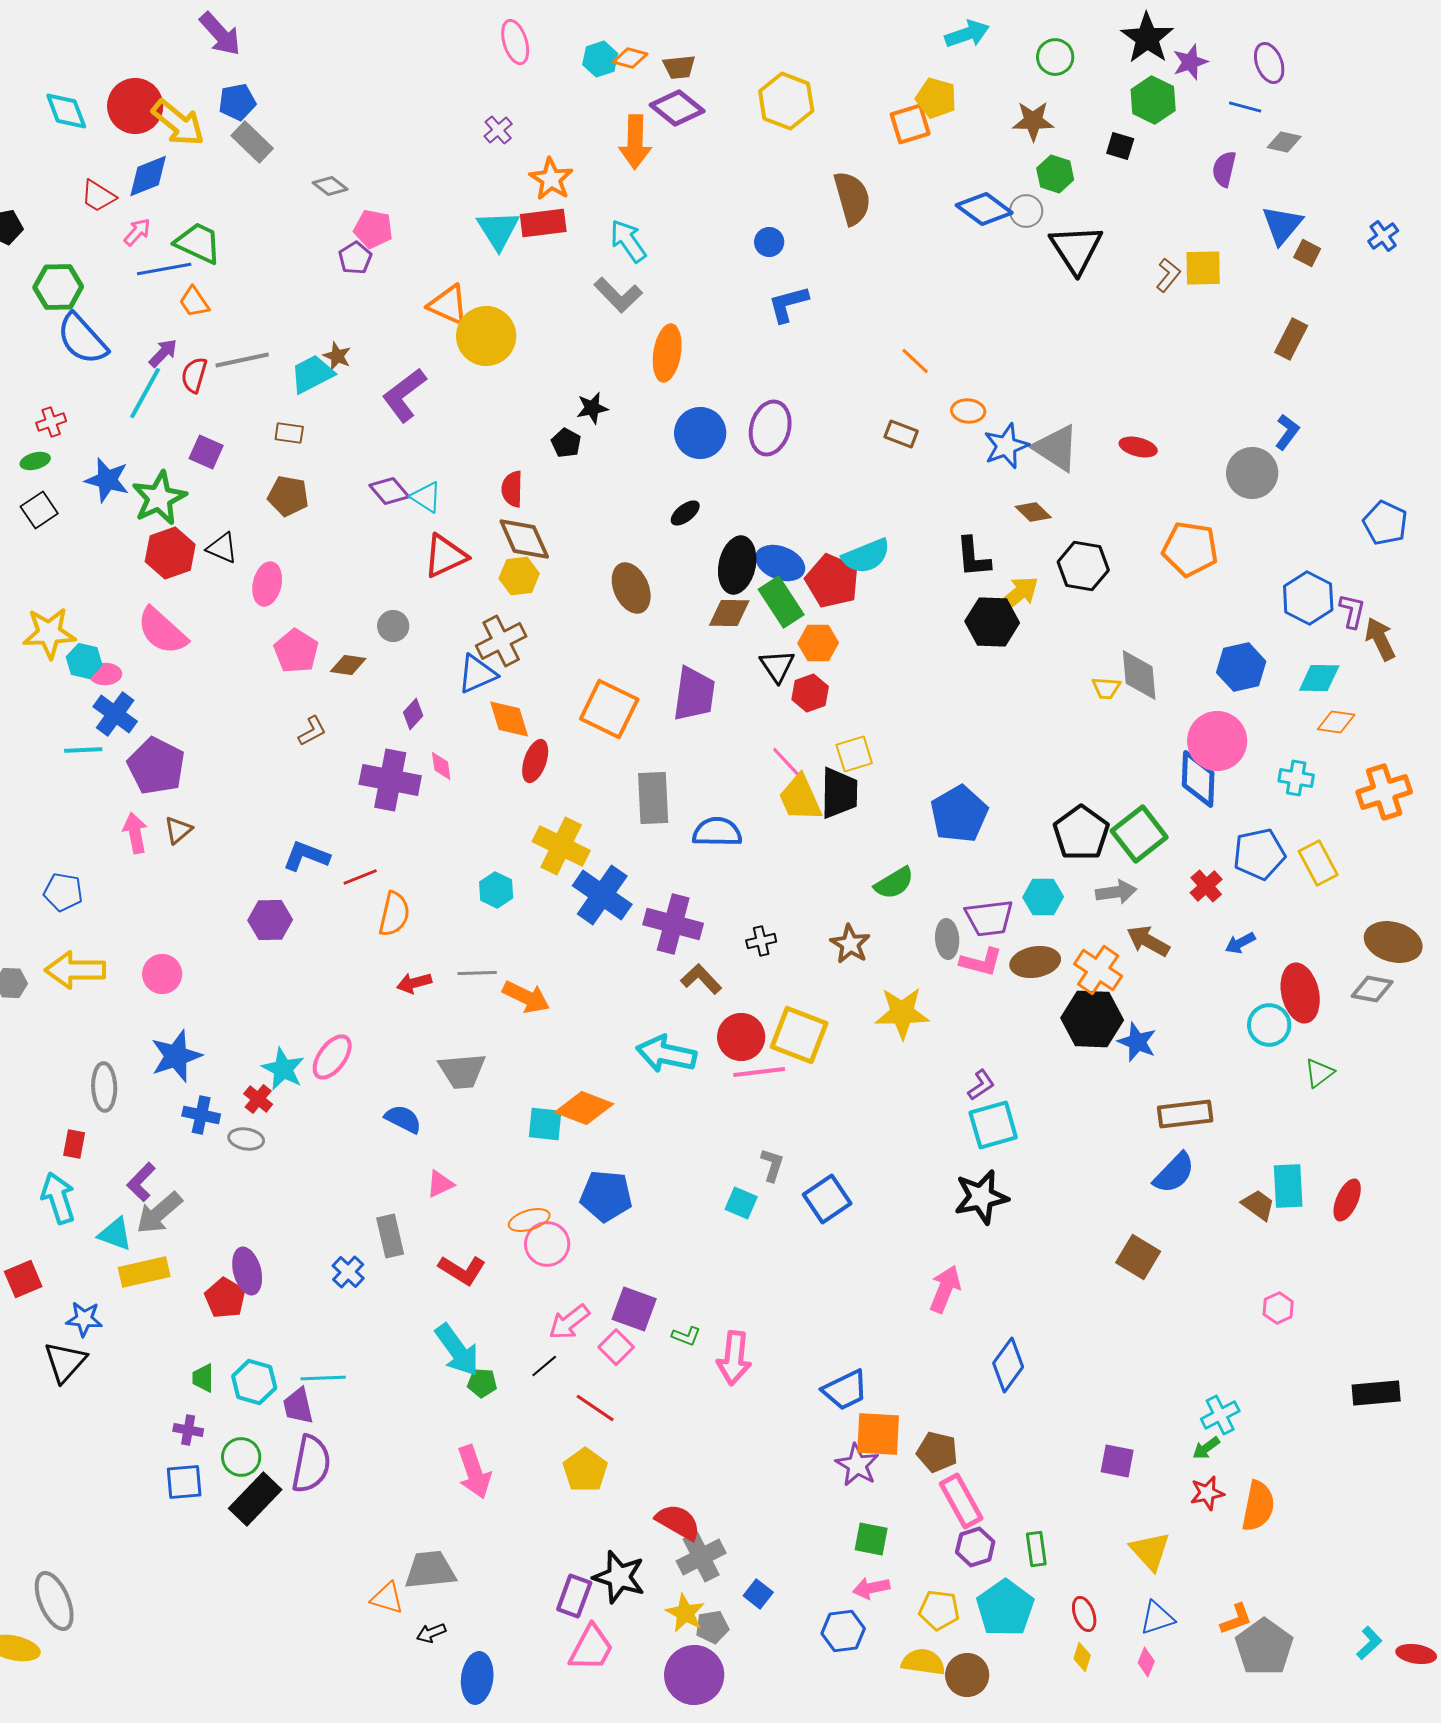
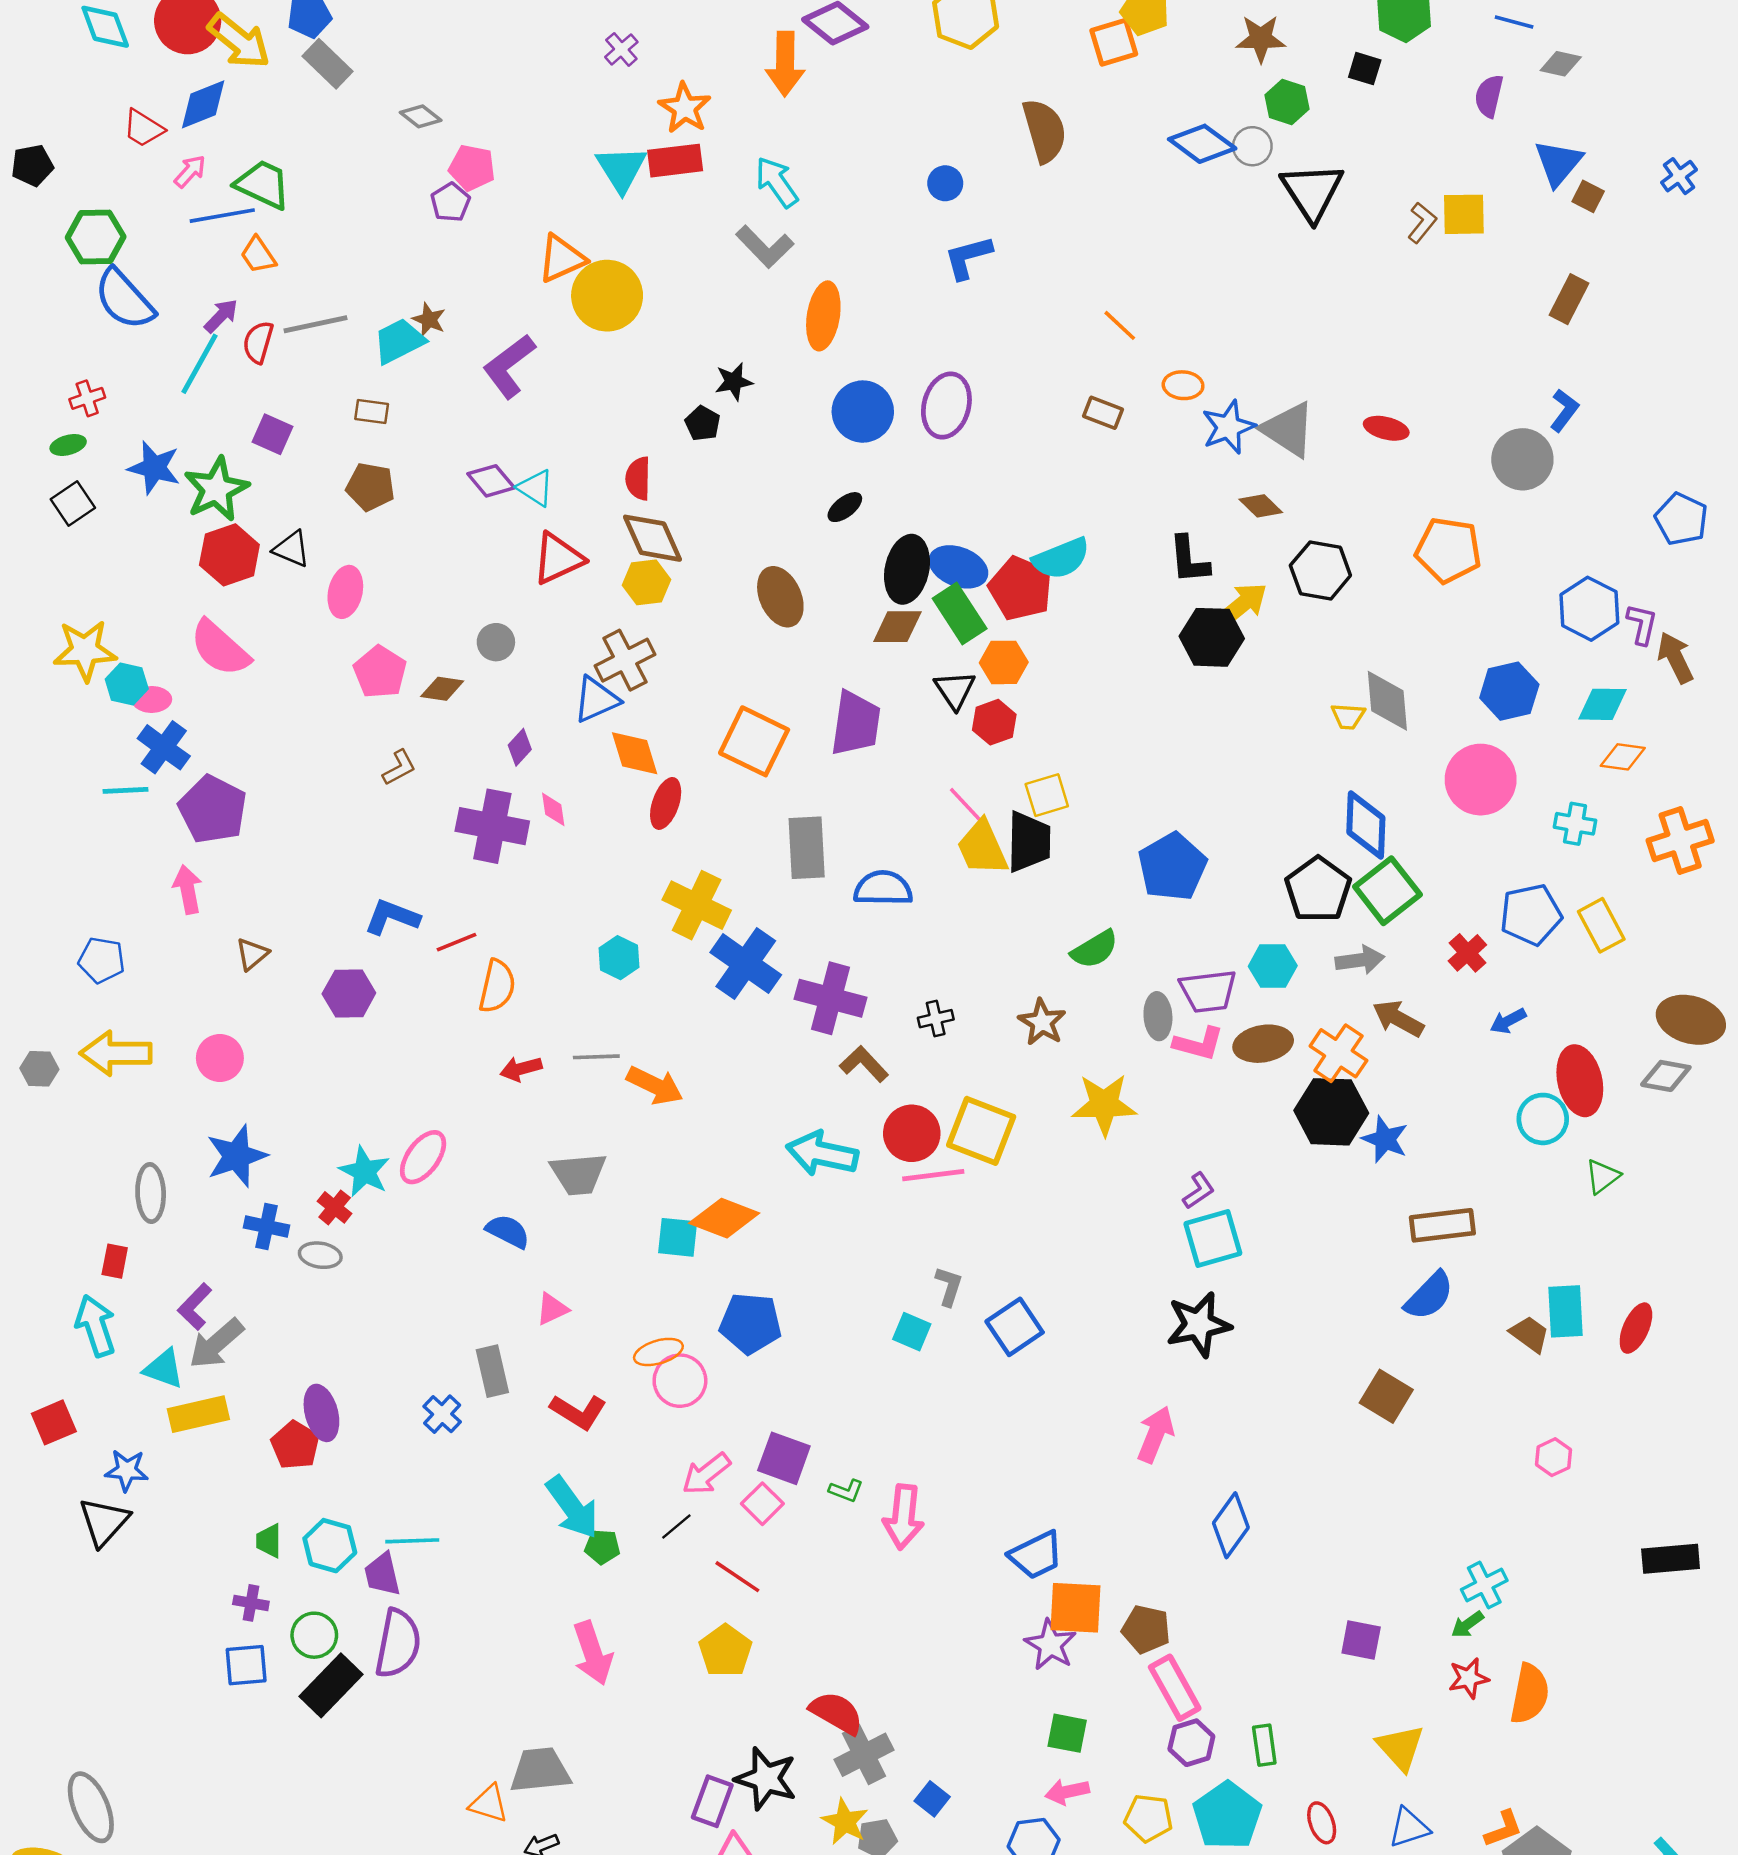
orange triangle: (448, 305) -> (562, 259), turned -48
blue diamond: (1198, 779) -> (1366, 825), moved
brown triangle: (178, 830) -> (252, 954), moved

